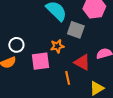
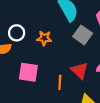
orange star: (57, 46) -> (44, 38), moved
pink square: (40, 61) -> (28, 72), moved

